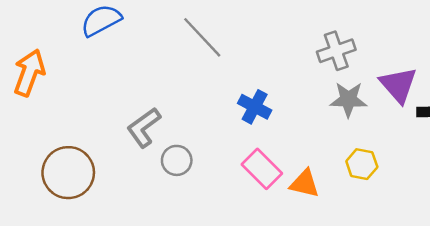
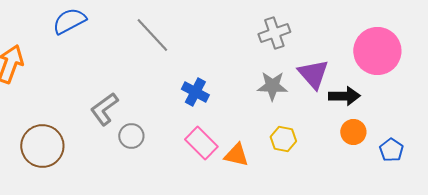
gray cross: (336, 51) -> (274, 33), moved

